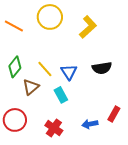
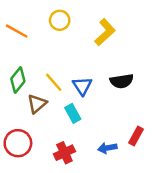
yellow circle: (50, 17) -> (60, 20), size x0.7
red cross: (54, 128) -> (64, 153), turned 30

